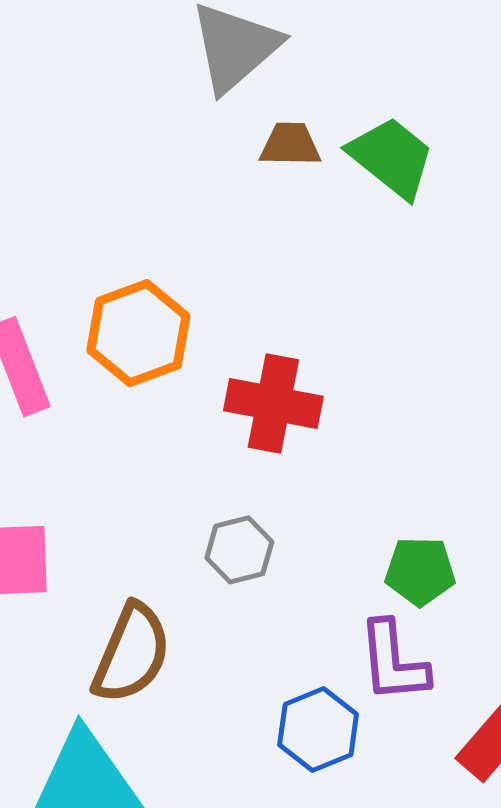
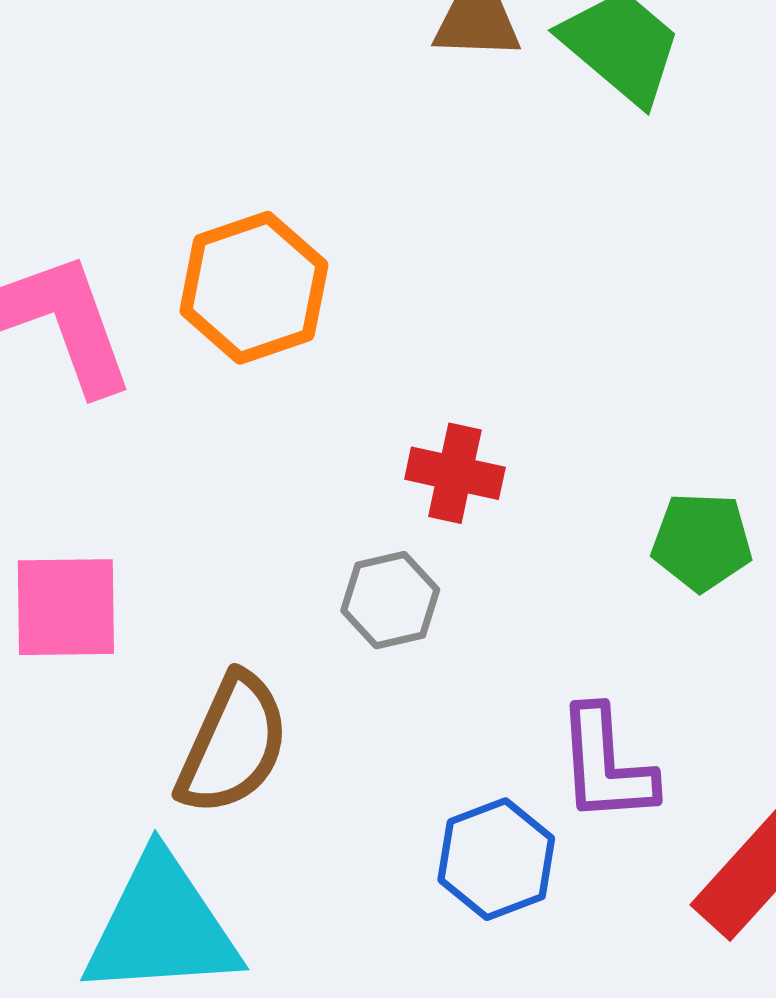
red cross: (273, 403) -> (455, 473), moved, size x0.7
green pentagon: (420, 571) -> (702, 542), moved

